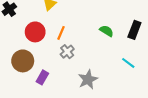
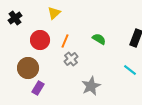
green semicircle: (106, 31) -> (99, 39), moved
purple rectangle: (42, 77) -> (38, 88), moved

